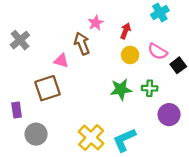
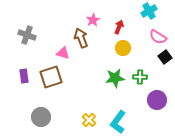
gray cross: (20, 40) -> (27, 35), turned -30
pink semicircle: (158, 52) -> (158, 37), moved
purple rectangle: (17, 110) -> (24, 76), moved
yellow cross: (91, 138) -> (89, 120), size x0.6
cyan L-shape: (124, 140) -> (118, 122), turned -30

